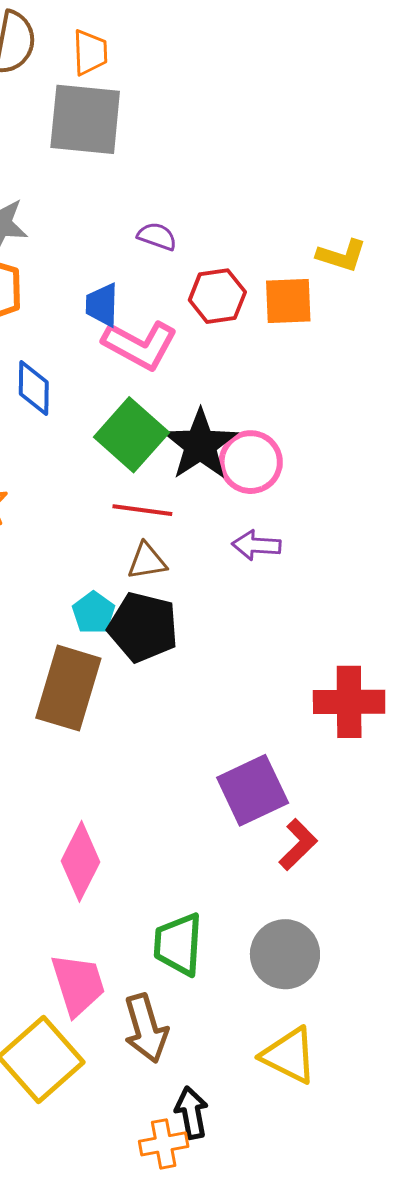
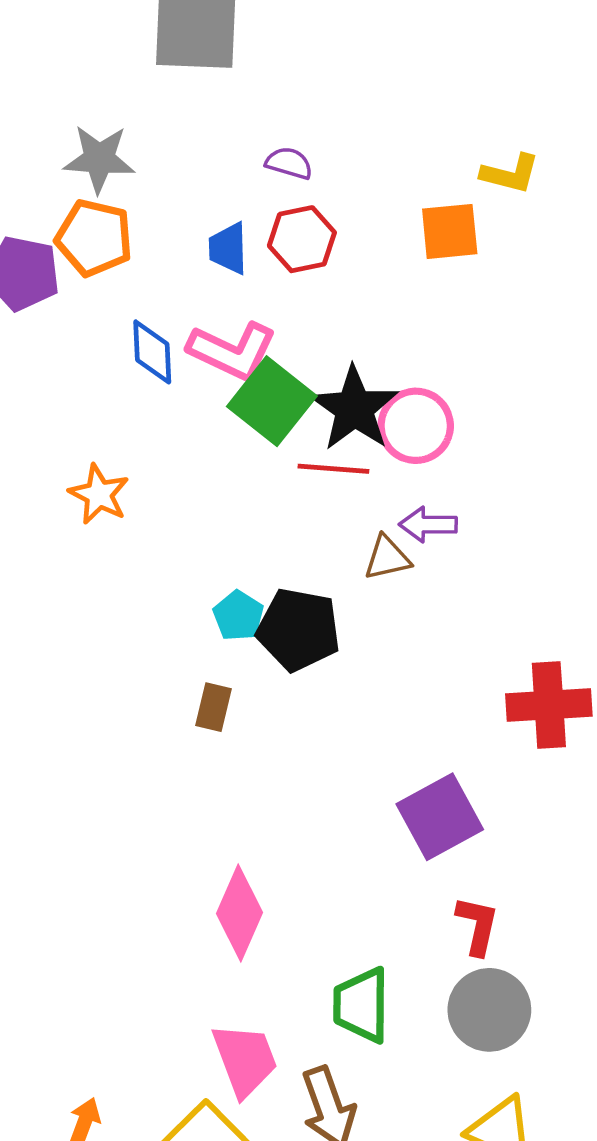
red hexagon: (217, 296) -> (302, 239), moved
pink L-shape: (140, 345) -> (232, 351), moved
red line: (142, 510) -> (333, 469), moved
brown triangle: (147, 561) -> (387, 558), moved
brown rectangle: (68, 688) -> (214, 707), size x0.5
red L-shape: (298, 845) -> (477, 925), moved, turned -30

